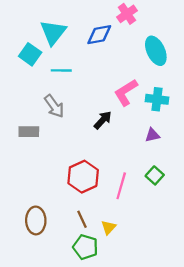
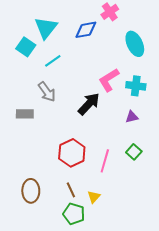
cyan line: (61, 70) -> (53, 61), turned -36
black arrow: (103, 120) -> (89, 104), size x1.4

